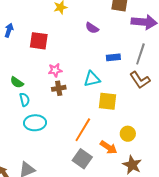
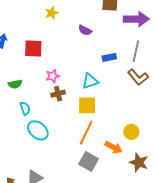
green semicircle: (17, 82) -> (15, 84), moved, turned -40
yellow square: (107, 101) -> (87, 105), moved
cyan ellipse: (35, 123) -> (38, 130), turned 50

